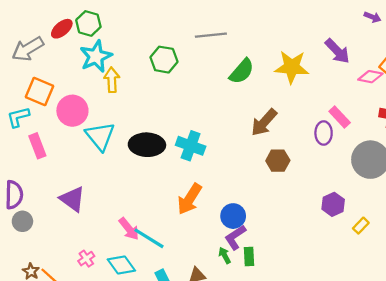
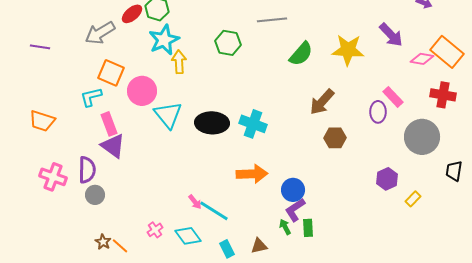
purple triangle: (72, 199) -> (113, 146), moved
orange arrow: (189, 199) -> (252, 174), turned -124
pink arrow: (129, 229) -> (195, 202), size x0.7

